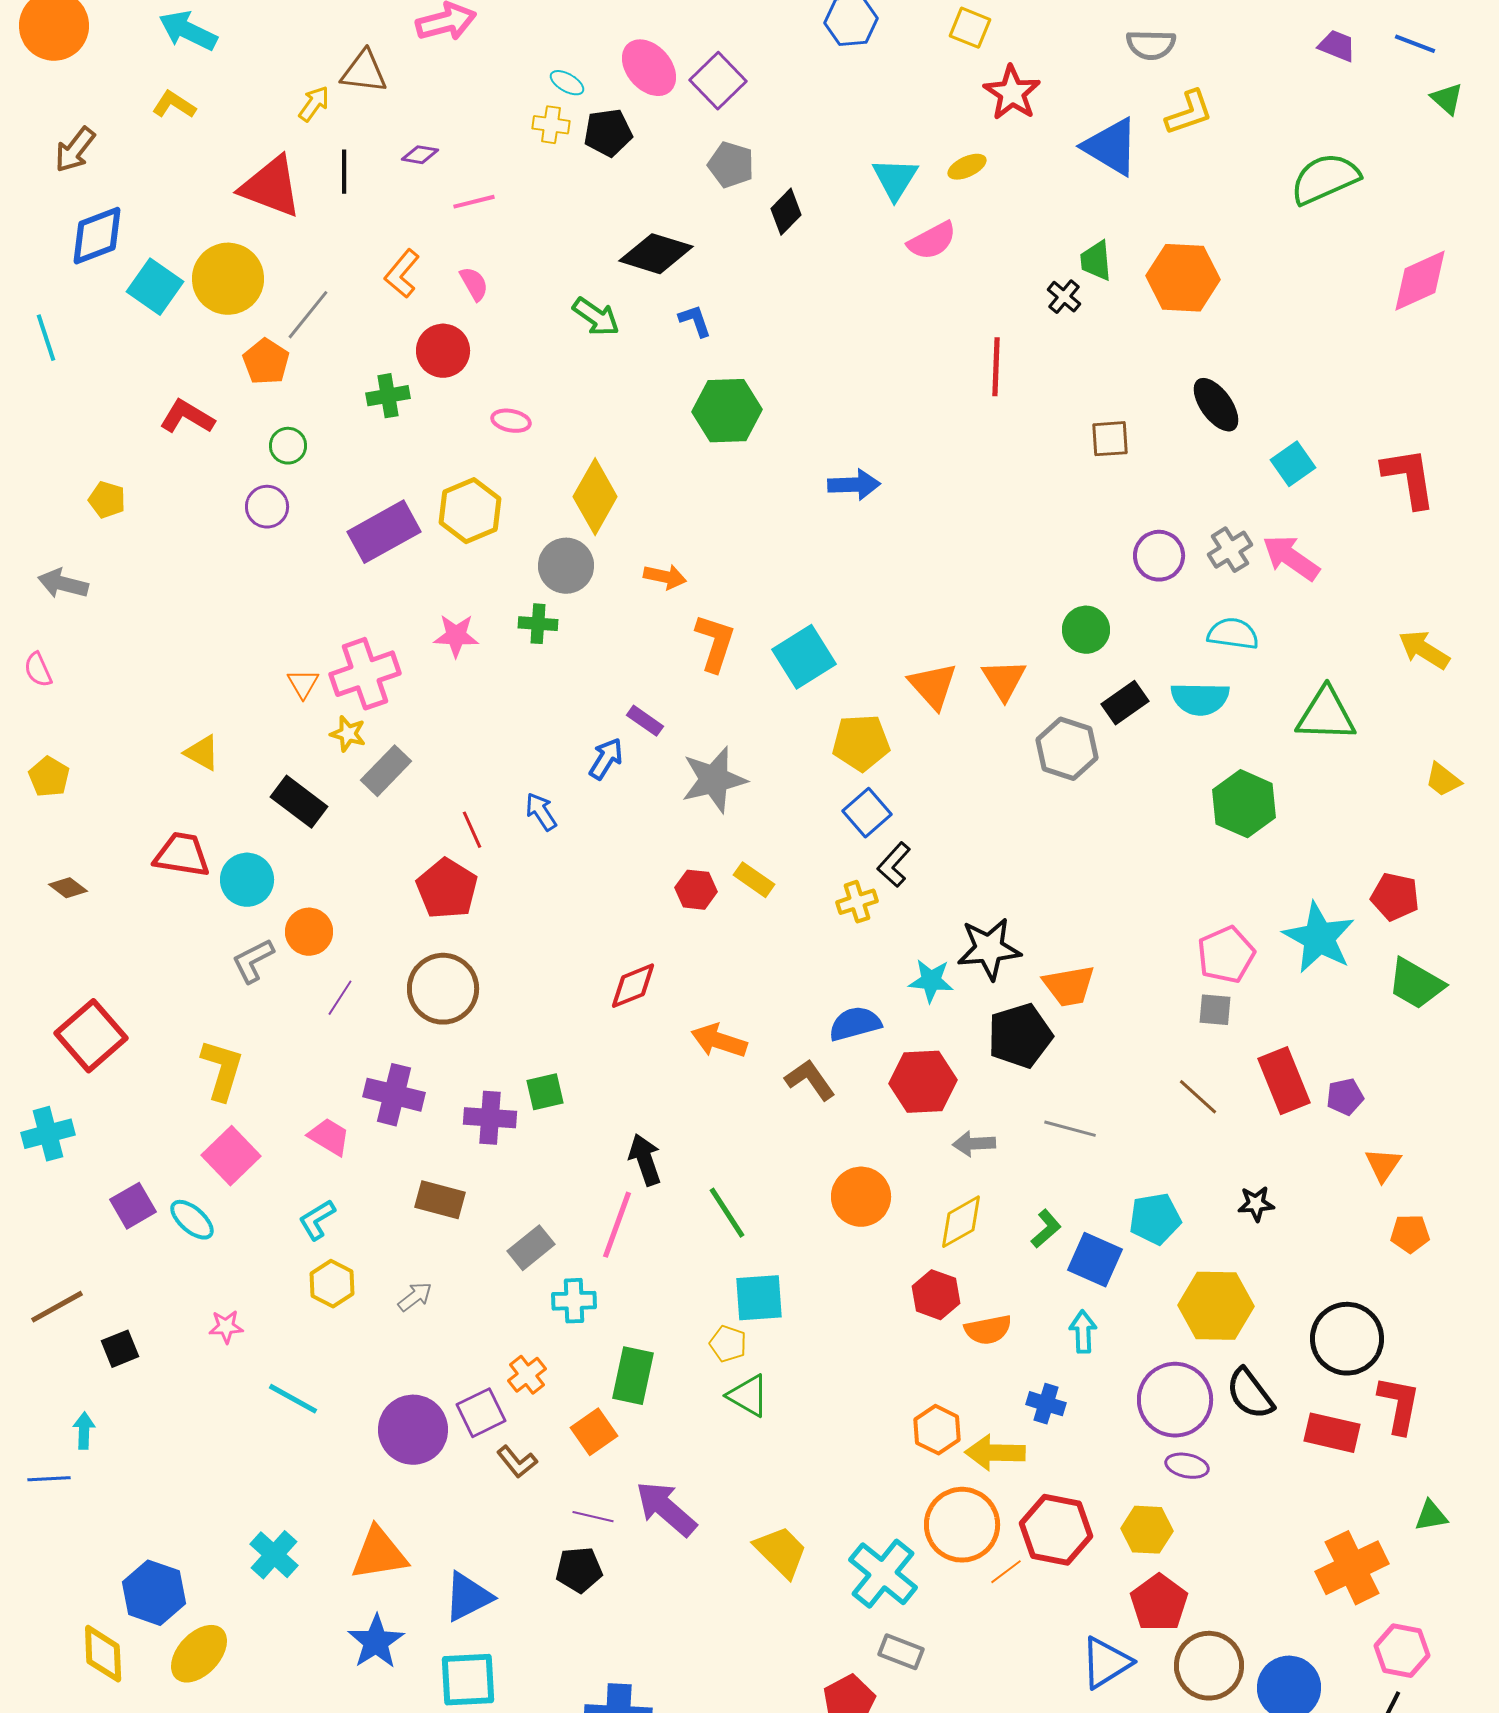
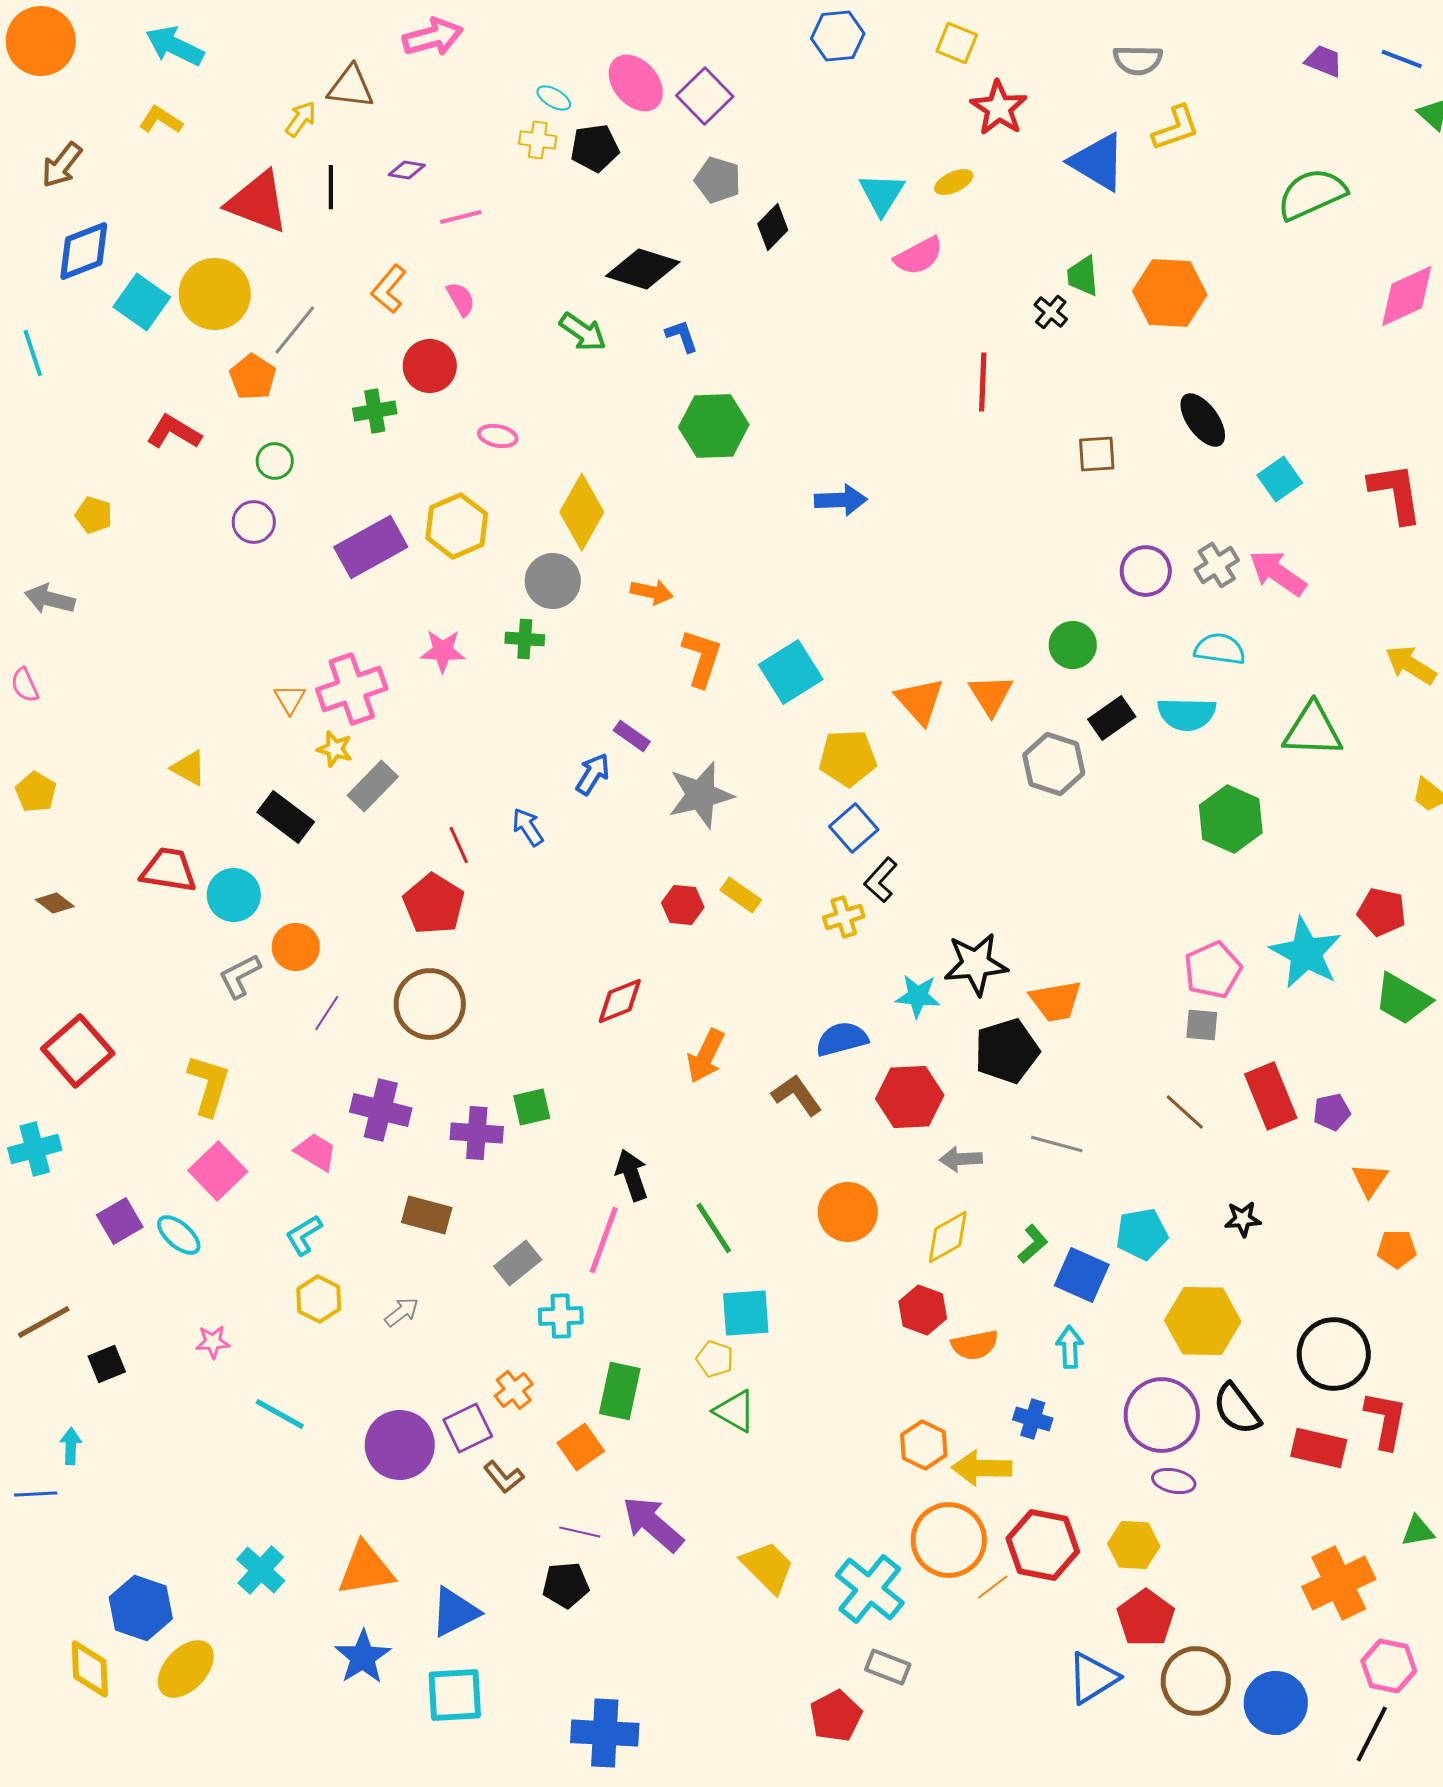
orange arrow: (719, 1041) -> (706, 1056), turned -82

